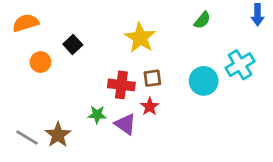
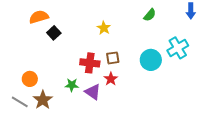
orange semicircle: (26, 23) -> (39, 17), moved
yellow star: (140, 38) -> (104, 28), size x0.6
orange circle: (40, 62) -> (30, 79), moved

